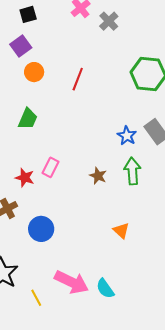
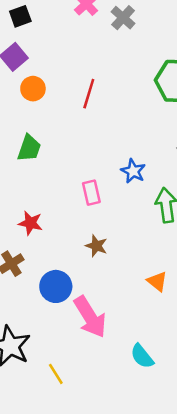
blue star: (127, 136) -> (133, 171), moved
pink rectangle: (50, 167) -> (91, 193), moved, turned -36
brown star: (98, 176) -> (96, 246), moved
pink arrow: (71, 282) -> (90, 317), moved, turned 36

